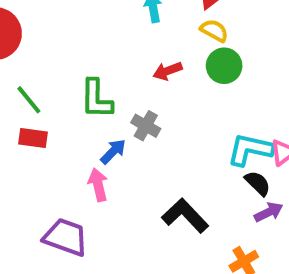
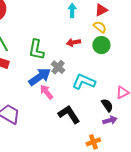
cyan L-shape: (250, 150) -> (84, 82), moved
blue arrow: (113, 152) -> (40, 77), size x1.6
pink arrow: (98, 185) -> (46, 92), moved, turned -35

